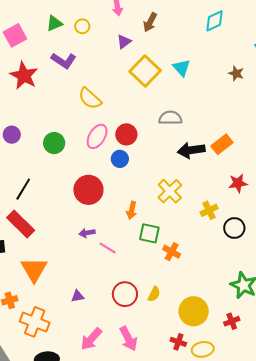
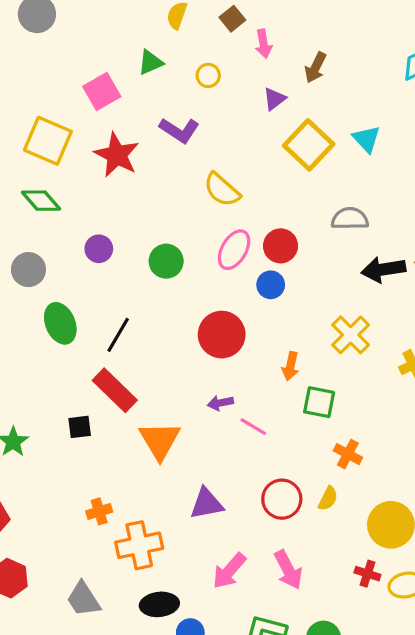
green triangle: (54, 23) -> (150, 62), moved
orange cross: (172, 252) -> (348, 454), moved
orange triangle: (34, 270) -> (160, 440), moved
purple triangle: (77, 296) -> (207, 504), size x1.6
orange cross: (35, 322) -> (139, 545), turned -32

